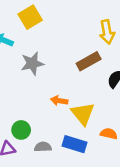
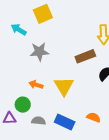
orange arrow: (59, 101) -> (36, 85), moved
yellow triangle: (83, 114) -> (64, 86), moved

